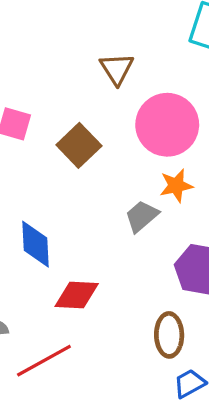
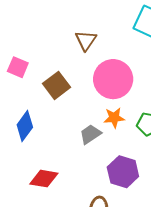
blue diamond: (35, 244) -> (25, 126), moved, turned 32

